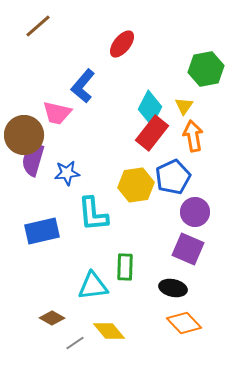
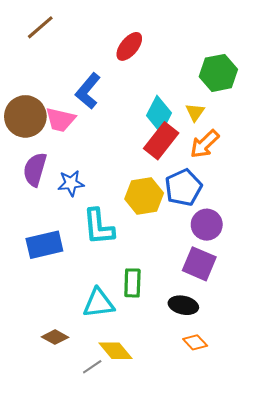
brown circle: (24, 135) -> (25, 116), moved
orange arrow: (193, 136) -> (205, 144), turned -124
orange diamond: (184, 323) -> (195, 342), size x0.7
gray line: (75, 343) -> (92, 367), moved

